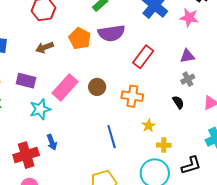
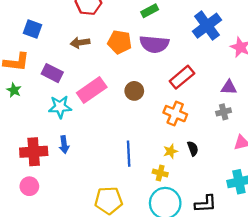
orange pentagon: (80, 39) -> (120, 42), turned -30
brown circle: (97, 87) -> (134, 91), moved
orange cross: (132, 96) -> (175, 114), moved
black semicircle: (178, 102) -> (193, 149), moved
yellow cross: (164, 145) -> (160, 173), moved

